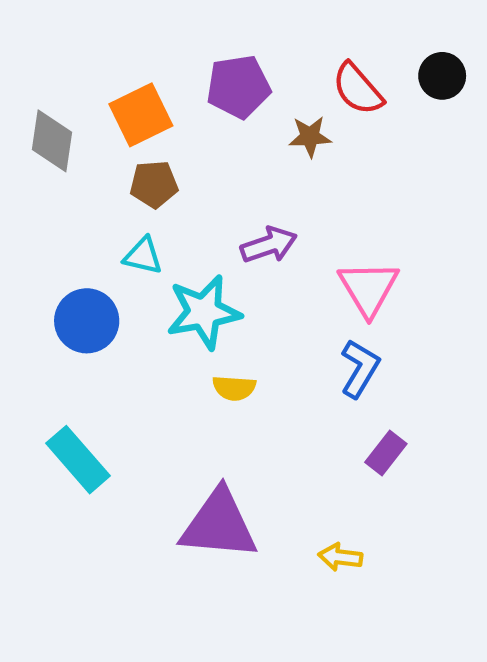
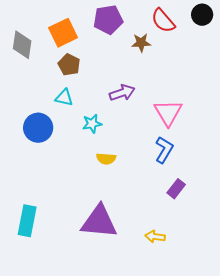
brown pentagon: (154, 184) -> (69, 65), turned 30
cyan star: (204, 312) -> (92, 124), size x0.6
cyan rectangle: (78, 460) -> (27, 221), moved, turned 52

